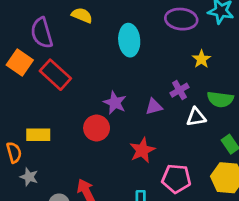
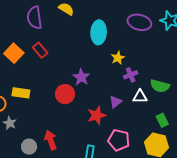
yellow star: (201, 59) -> (118, 58), moved
orange square: (20, 62) -> (14, 53), moved
red rectangle: (55, 75) -> (40, 50), size x0.7
purple triangle: (154, 107) -> (116, 102), moved, turned -32

